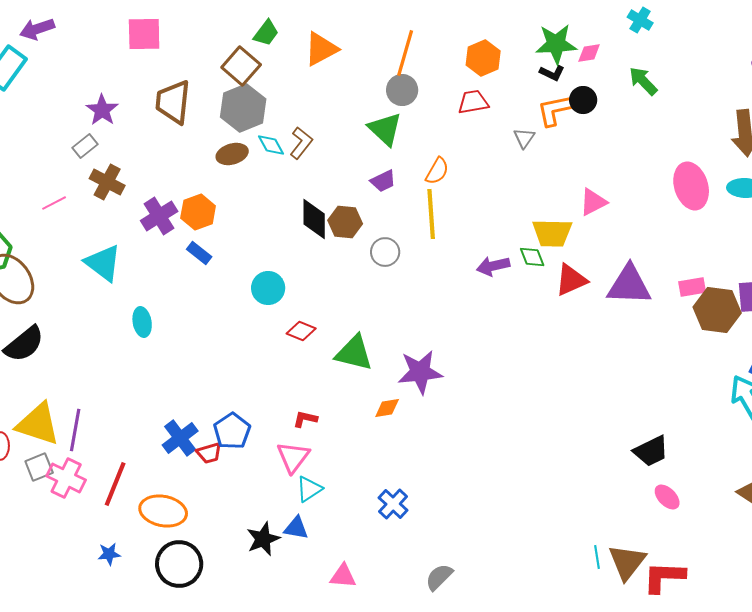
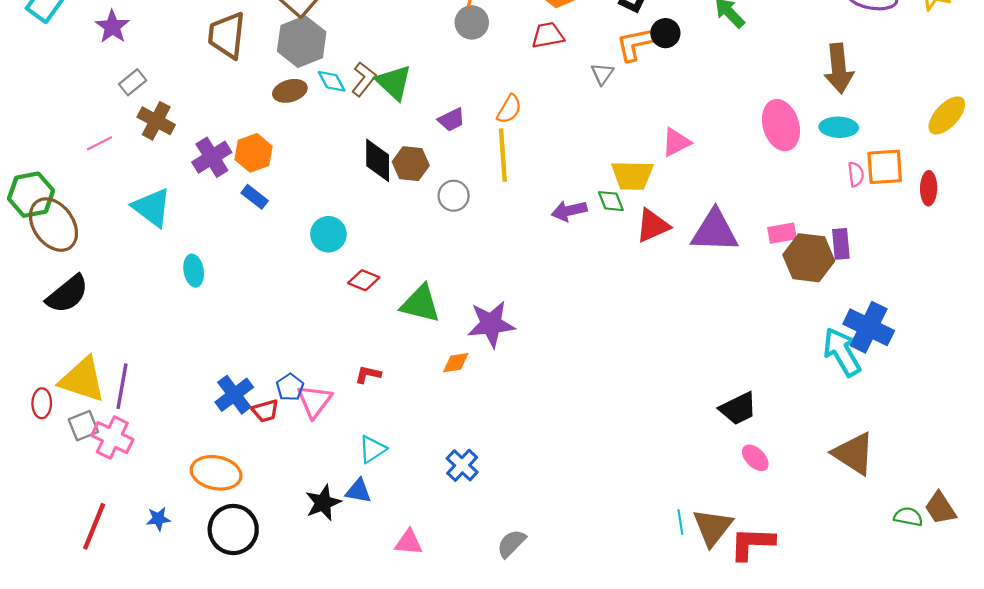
purple star: (102, 110) -> (112, 27), moved
green triangle: (385, 129) -> (394, 82), moved
blue pentagon: (232, 431) -> (290, 387), size x0.7
pink triangle: (293, 457) -> (315, 401), moved
red line: (115, 484) -> (94, 526), moved

